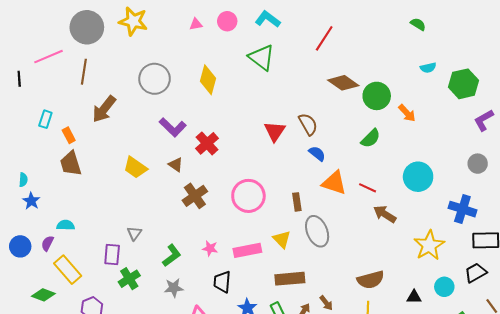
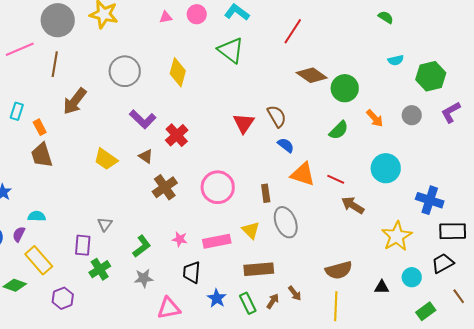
orange arrow: (407, 113) -> (375, 118), moved
gray circle: (478, 164) -> (412, 115), moved

